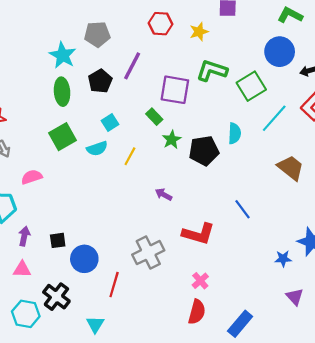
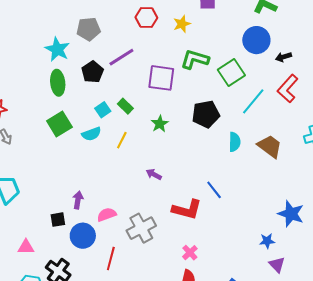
purple line: (132, 66) -> (121, 57), turned 32
green rectangle: (154, 117) -> (125, 106), moved
cyan semicircle: (234, 133) -> (235, 142), moved
black pentagon: (204, 151) -> (206, 114), moved
pink semicircle: (32, 177) -> (107, 215), moved
blue line: (242, 209) -> (214, 190), moved
purple arrow: (24, 236) -> (78, 200), moved
blue star: (283, 259) -> (267, 241), moved

